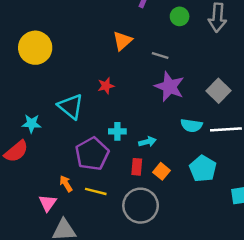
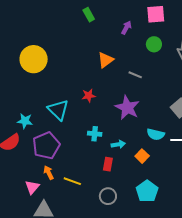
purple star: (169, 87) -> (127, 108), moved
purple pentagon: (92, 154) -> (46, 146), moved
cyan pentagon: (203, 169) -> (147, 191), moved
orange square: (161, 171) -> (142, 156), moved
gray circle: (141, 206) -> (108, 196), size x0.6

